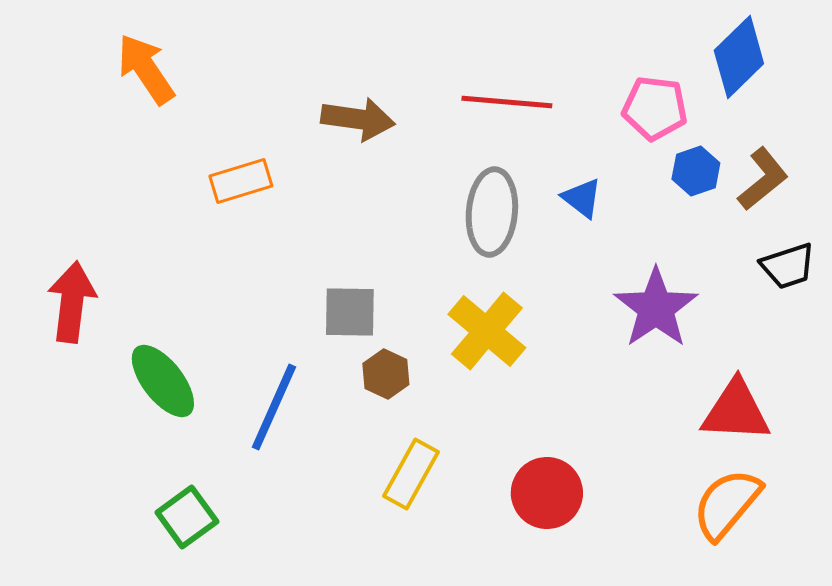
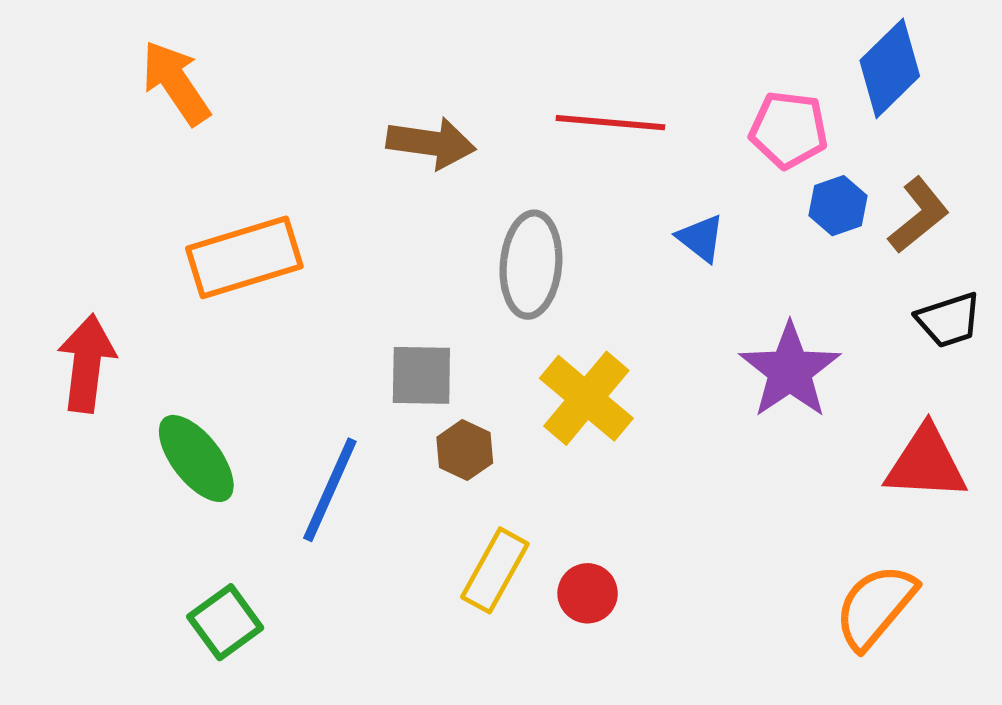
orange rectangle: (241, 181) -> (244, 257), moved, size x1.5
gray ellipse: (492, 212) -> (531, 265), moved
red triangle: (736, 411) -> (926, 463), moved
red circle: (547, 493) -> (588, 593), moved, size x0.7

